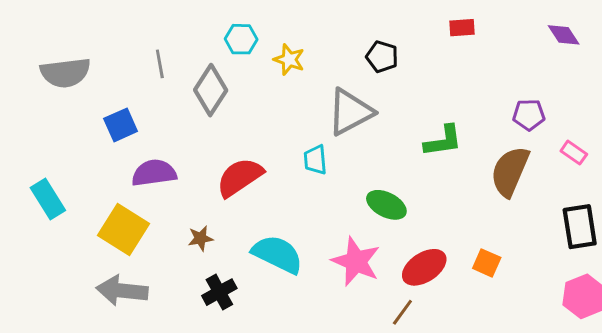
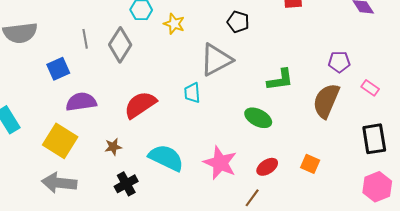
gray line: (160, 64) -> (85, 39), moved
green ellipse: (386, 205) -> (258, 118), moved
red ellipse: (424, 267) -> (267, 167), size x0.7

